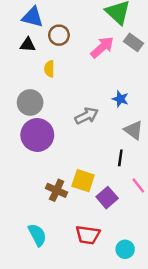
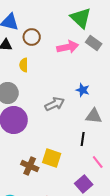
pink arrow: (102, 47) -> (68, 47), turned 30
gray triangle: (134, 130) -> (94, 116), turned -30
purple square: (107, 198) -> (84, 184), moved

